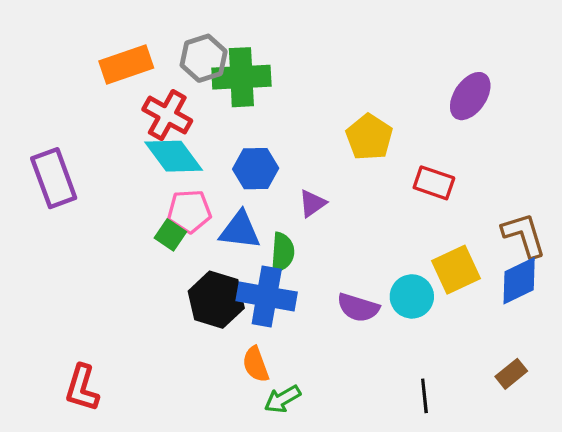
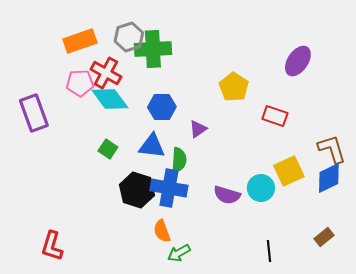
pink pentagon: (189, 211) -> (80, 83), moved

